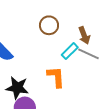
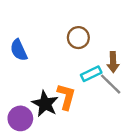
black star: (17, 88) -> (45, 104), moved

